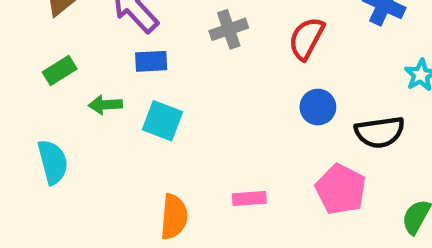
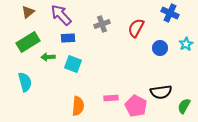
green rectangle: (60, 70) -> (28, 42), size x1.6
blue circle: (318, 107) -> (160, 48), moved
black semicircle: (380, 132) -> (161, 92), moved
pink pentagon: (341, 189) -> (136, 106), moved

